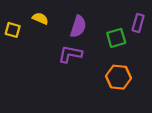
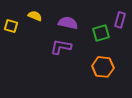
purple semicircle: (78, 26) -> (68, 23), turned -96

